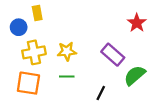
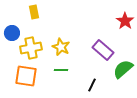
blue circle: (19, 27) -> (12, 33), moved
yellow star: (67, 51) -> (61, 47), turned 30

